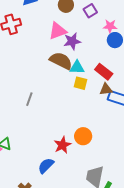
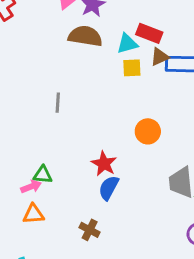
cyan triangle: (77, 67) -> (127, 44), moved
yellow square: (81, 83) -> (132, 68), moved
red star: (62, 145) -> (104, 164), moved

